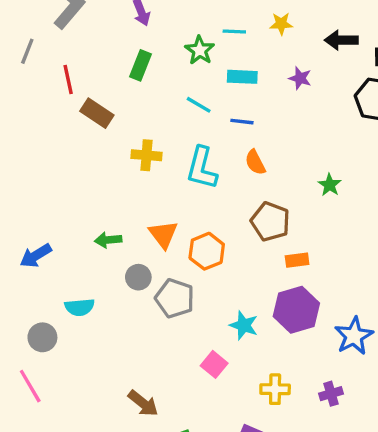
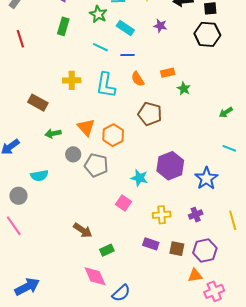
cyan rectangle: (242, 77) -> (125, 28), turned 36
brown rectangle: (97, 113) -> (38, 103), moved
orange rectangle: (297, 260) -> (168, 73), moved

